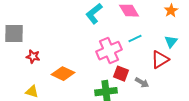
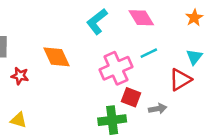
orange diamond: (63, 74) -> (56, 57), moved, turned 40
gray arrow: (142, 83) -> (158, 109), turned -40

